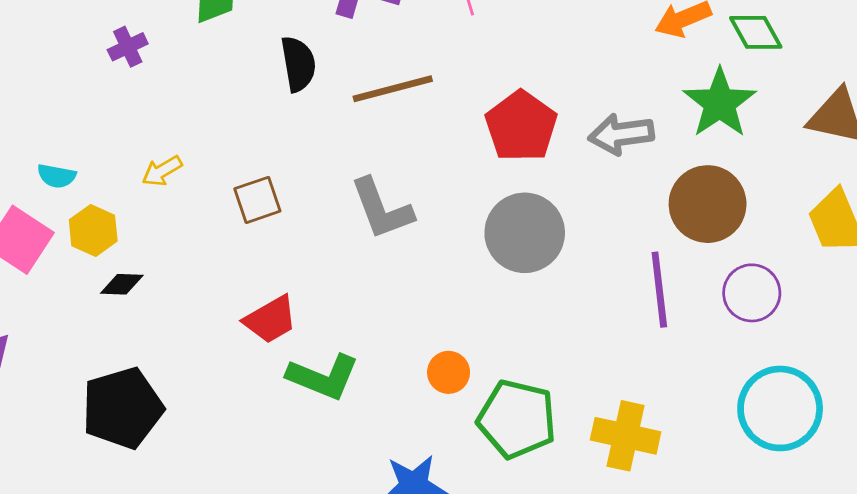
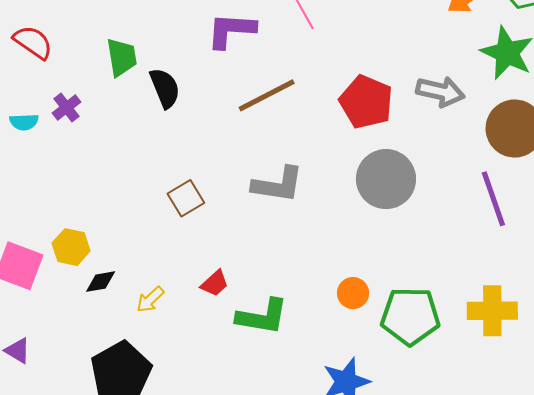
black semicircle: (298, 64) -> (165, 88), moved
gray arrow: (621, 134) -> (440, 92), turned -147
yellow arrow: (162, 171) -> (150, 300), moved
cyan semicircle: (57, 176) -> (24, 122), moved
gray L-shape: (382, 209) -> (278, 185), turned -48
red trapezoid: (271, 320) -> (215, 283), size x0.7

